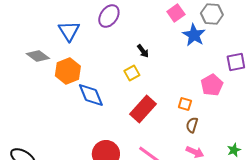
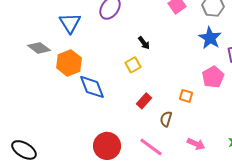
blue star: (194, 35) -> (210, 38), moved
red rectangle: (143, 109) -> (144, 101), size x0.6
brown semicircle: (192, 125) -> (166, 119), moved

